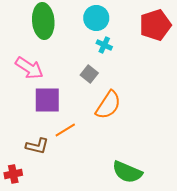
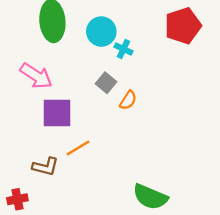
cyan circle: (96, 18) -> (101, 32), moved
orange semicircle: (108, 105) -> (128, 100), moved, size x0.6

